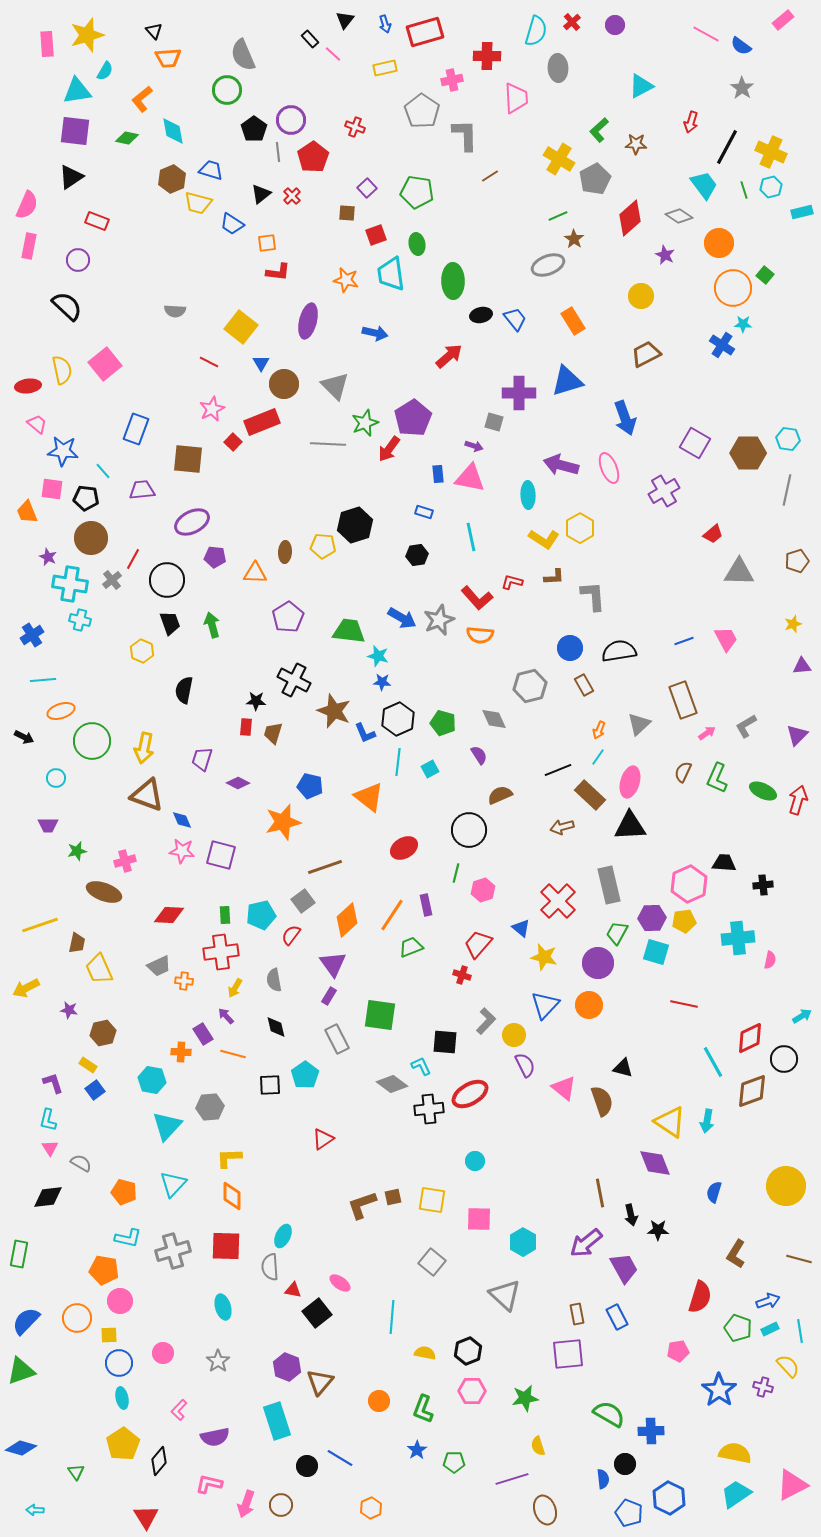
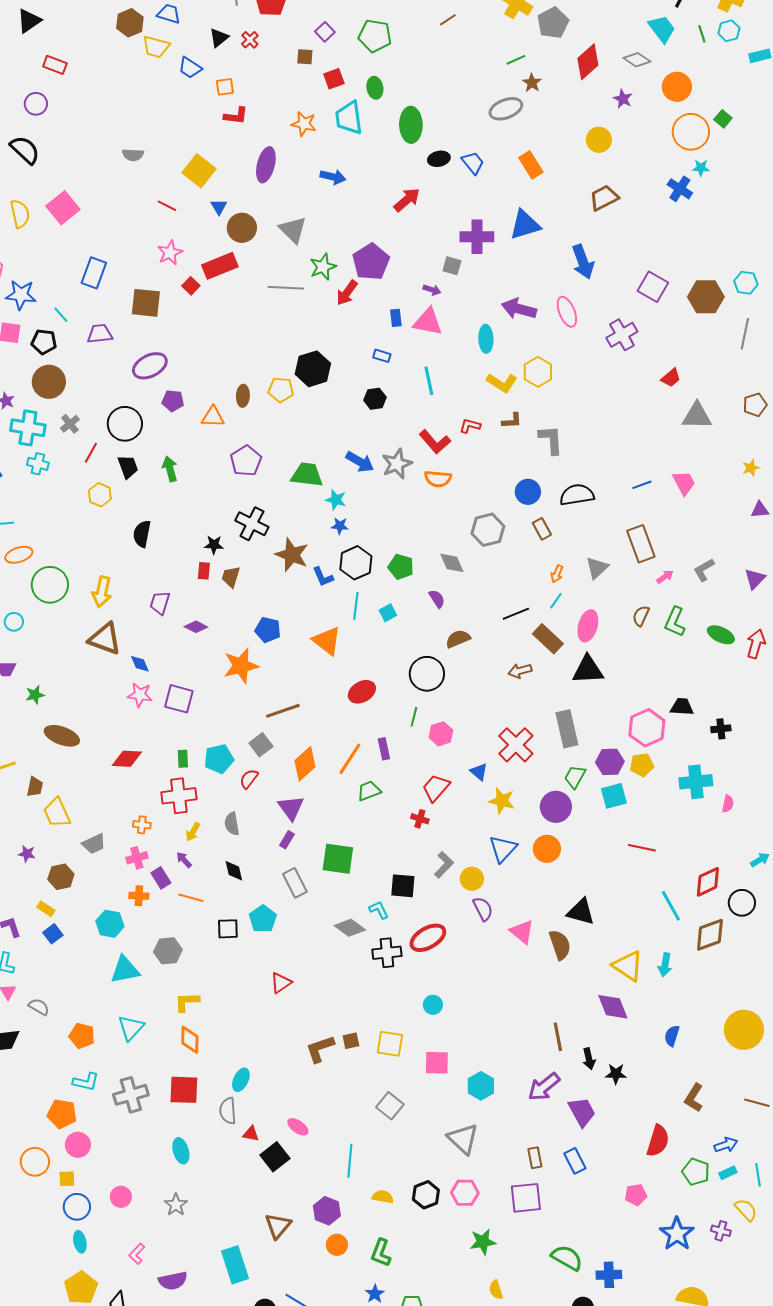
red line: (133, 559) -> (91, 453), moved
pink cross: (125, 861) -> (137, 858), moved
cyan square: (656, 952) -> (614, 796), turned -32
gray trapezoid: (159, 966) -> (94, 844), moved
black triangle: (623, 1068) -> (581, 912), size x1.4
cyan triangle: (167, 1126) -> (125, 970), turned 36
purple hexagon: (287, 1367) -> (327, 1211), moved
pink hexagon: (472, 1391) -> (465, 1193), moved

